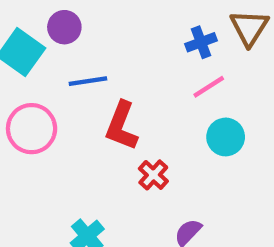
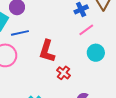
blue line: (88, 81) -> (20, 33), moved

